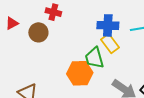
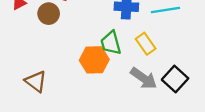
yellow rectangle: (110, 44) -> (146, 44), moved

